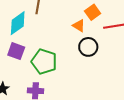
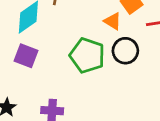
green pentagon: (44, 62) -> (87, 55), moved

